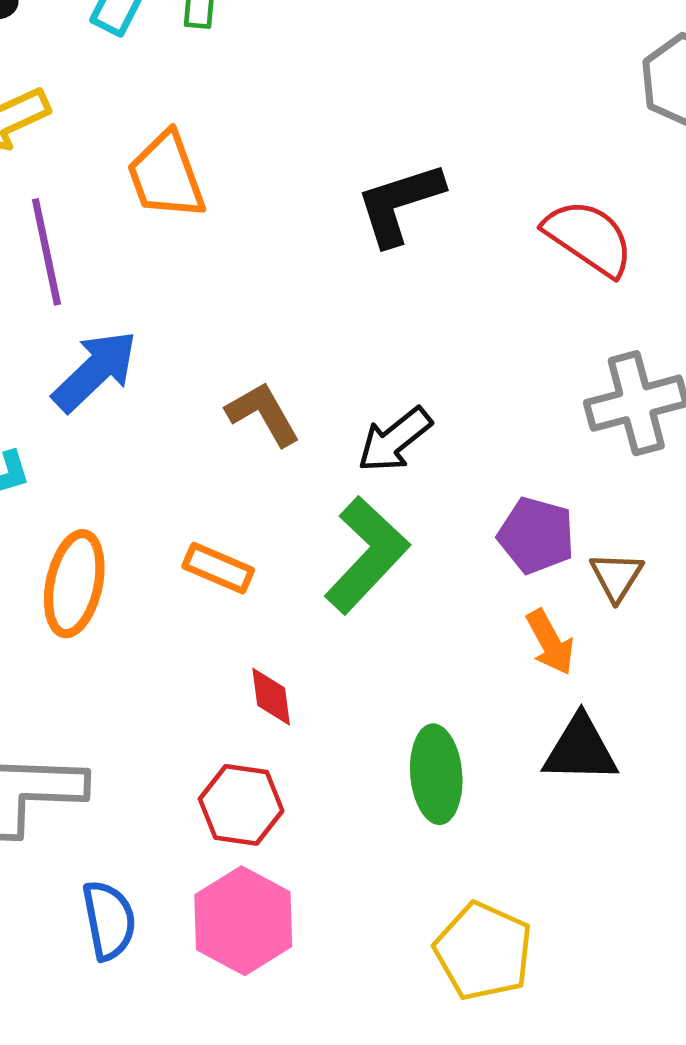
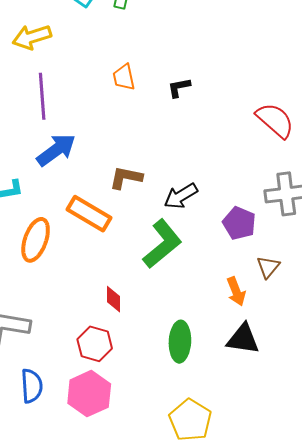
orange trapezoid: (166, 176) -> (124, 77), moved, size x0.7
black L-shape: (400, 204) -> (179, 88), moved, size x0.6
brown L-shape: (263, 414) -> (126, 178), turned -56
purple pentagon: (536, 535) -> (239, 223), moved
orange rectangle: (218, 568) -> (89, 214), moved, size x1.5

